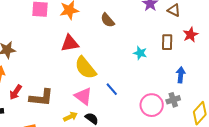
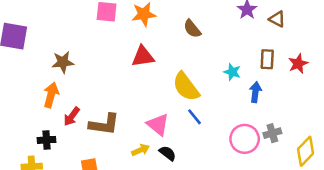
red star: (191, 35) -> (298, 64), moved
yellow semicircle: (85, 68) -> (186, 87), moved
blue arrow: (181, 75) -> (255, 92), moved

